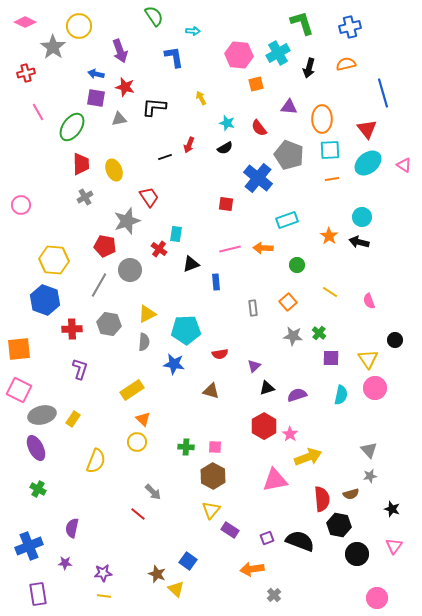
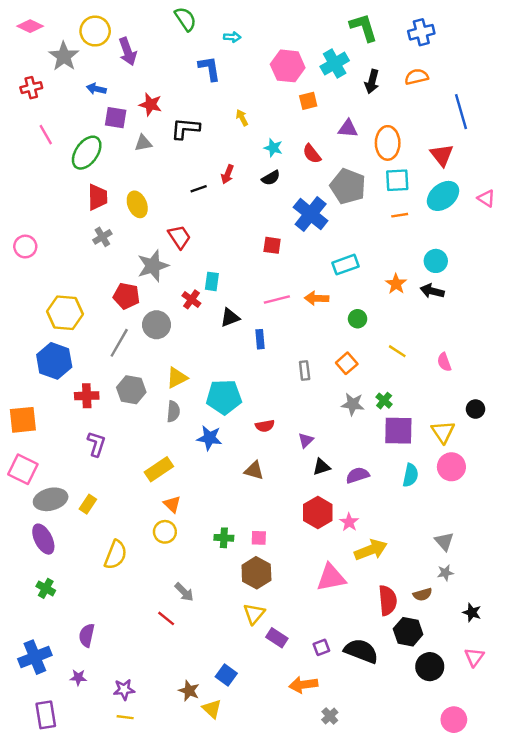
purple arrow: (120, 51) -> (128, 51), moved
blue arrow: (96, 74) -> (96, 89), moved
purple square: (331, 358) -> (398, 431), size x1.5

